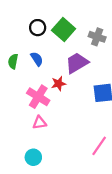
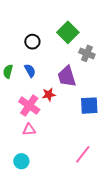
green square: (64, 30) -> (68, 32), moved
purple trapezoid: (77, 63) -> (67, 76), turned -80

